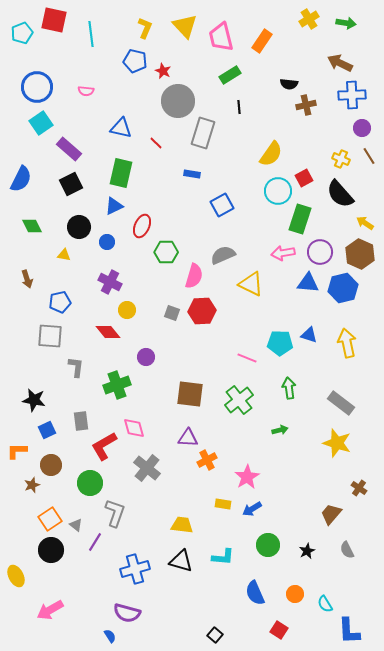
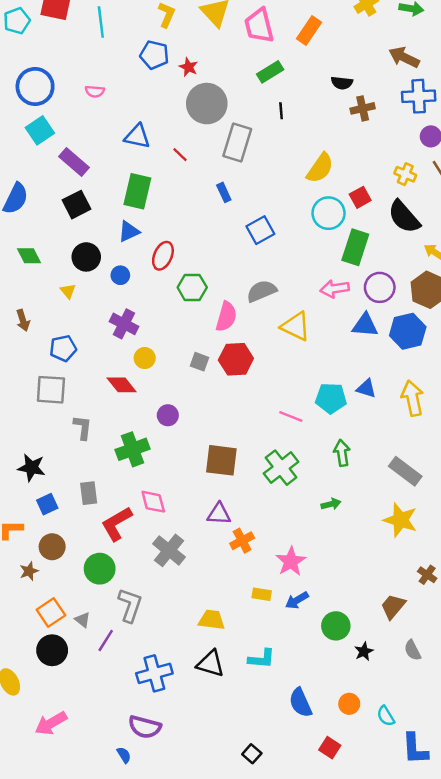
blue rectangle: (192, 174) -> (224, 192), turned 56
yellow triangle: (64, 255) -> (68, 291), turned 40
green circle: (268, 545) -> (336, 626), moved

